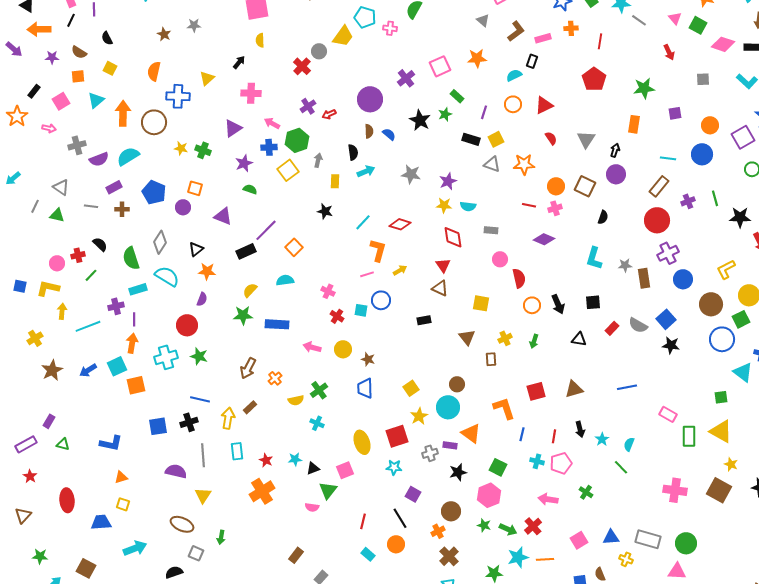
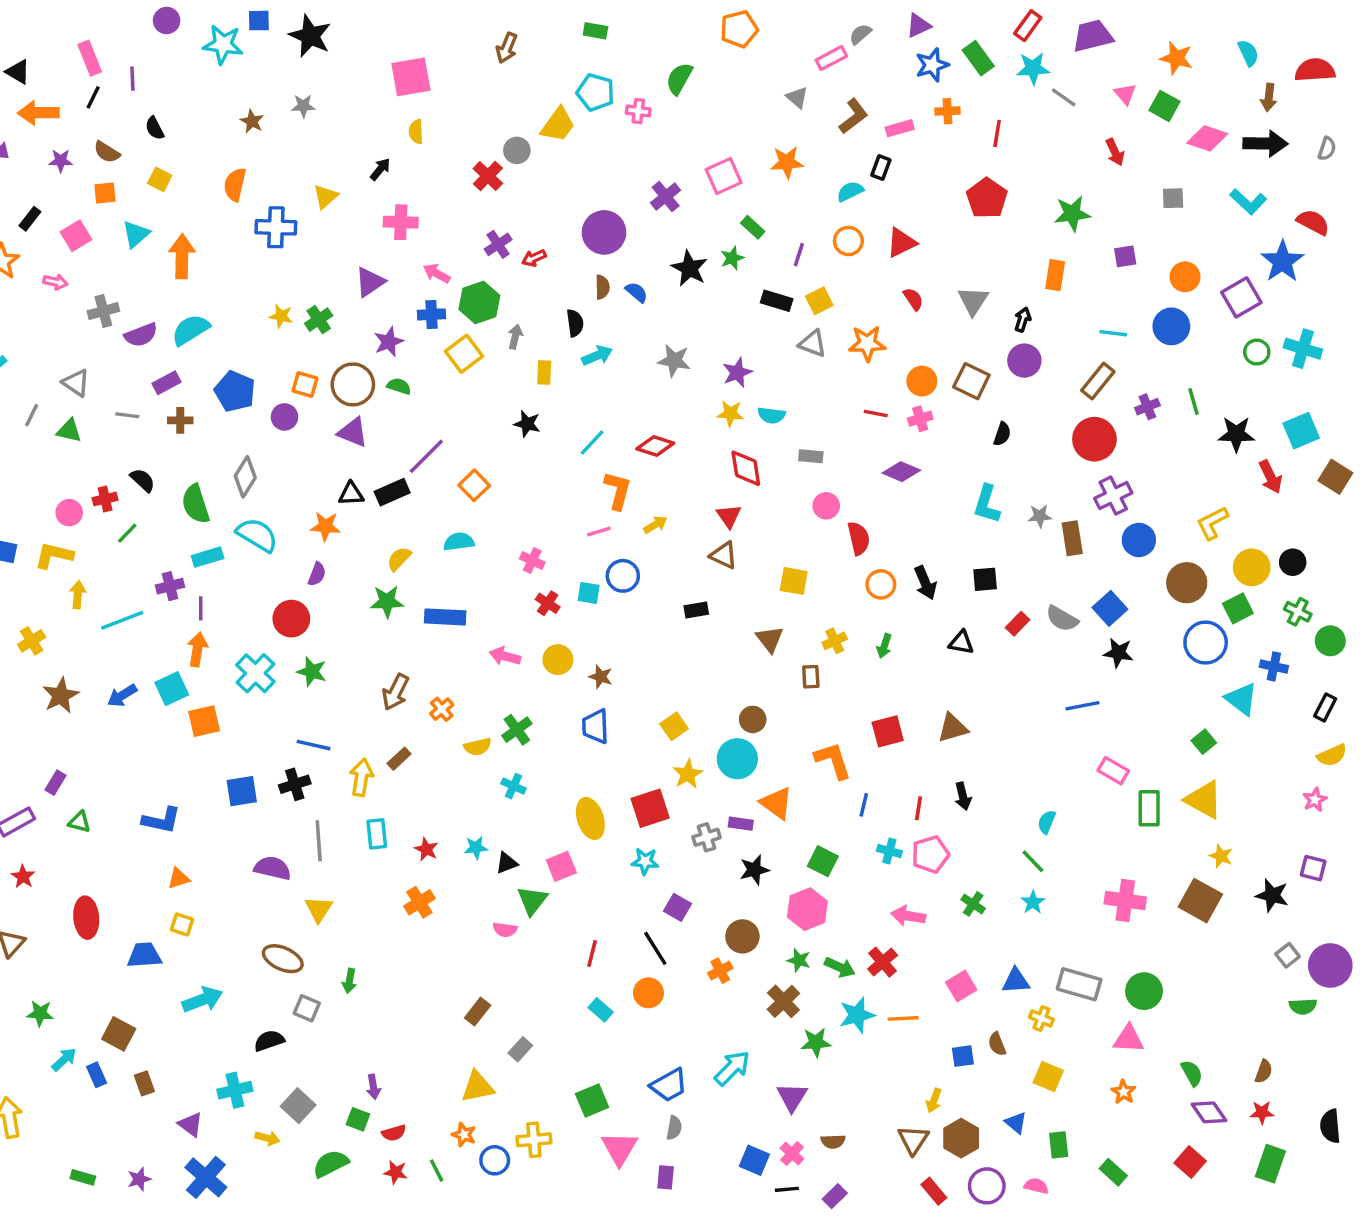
brown circle: (154, 122) -> (353, 384), moved
green cross: (203, 150) -> (319, 320), turned 35
black triangle: (196, 249) -> (351, 494), moved, turned 35
cyan cross: (166, 357) -> (255, 673), turned -30
blue line: (627, 387) -> (1082, 706), moved
green square: (721, 397) -> (1204, 742), turned -32
cyan star: (602, 439) -> (1033, 902), moved
orange cross: (262, 491) -> (419, 902), size x0.7
brown cross: (449, 556) -> (783, 1001), moved

